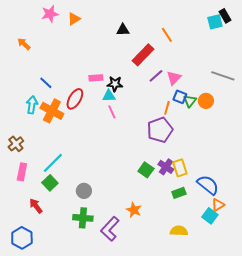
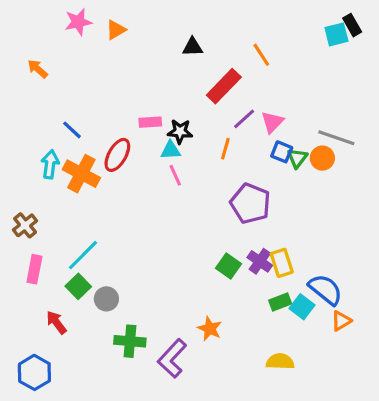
gray line: (223, 76) -> (336, 138), moved
orange line: (167, 108) -> (225, 149), moved
purple pentagon: (160, 130) -> (250, 203), turned -30
gray circle: (84, 191) -> (106, 299), moved
cyan square: (210, 216) -> (302, 307), moved

